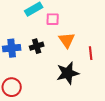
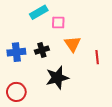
black star: (68, 73) -> (57, 78), moved

